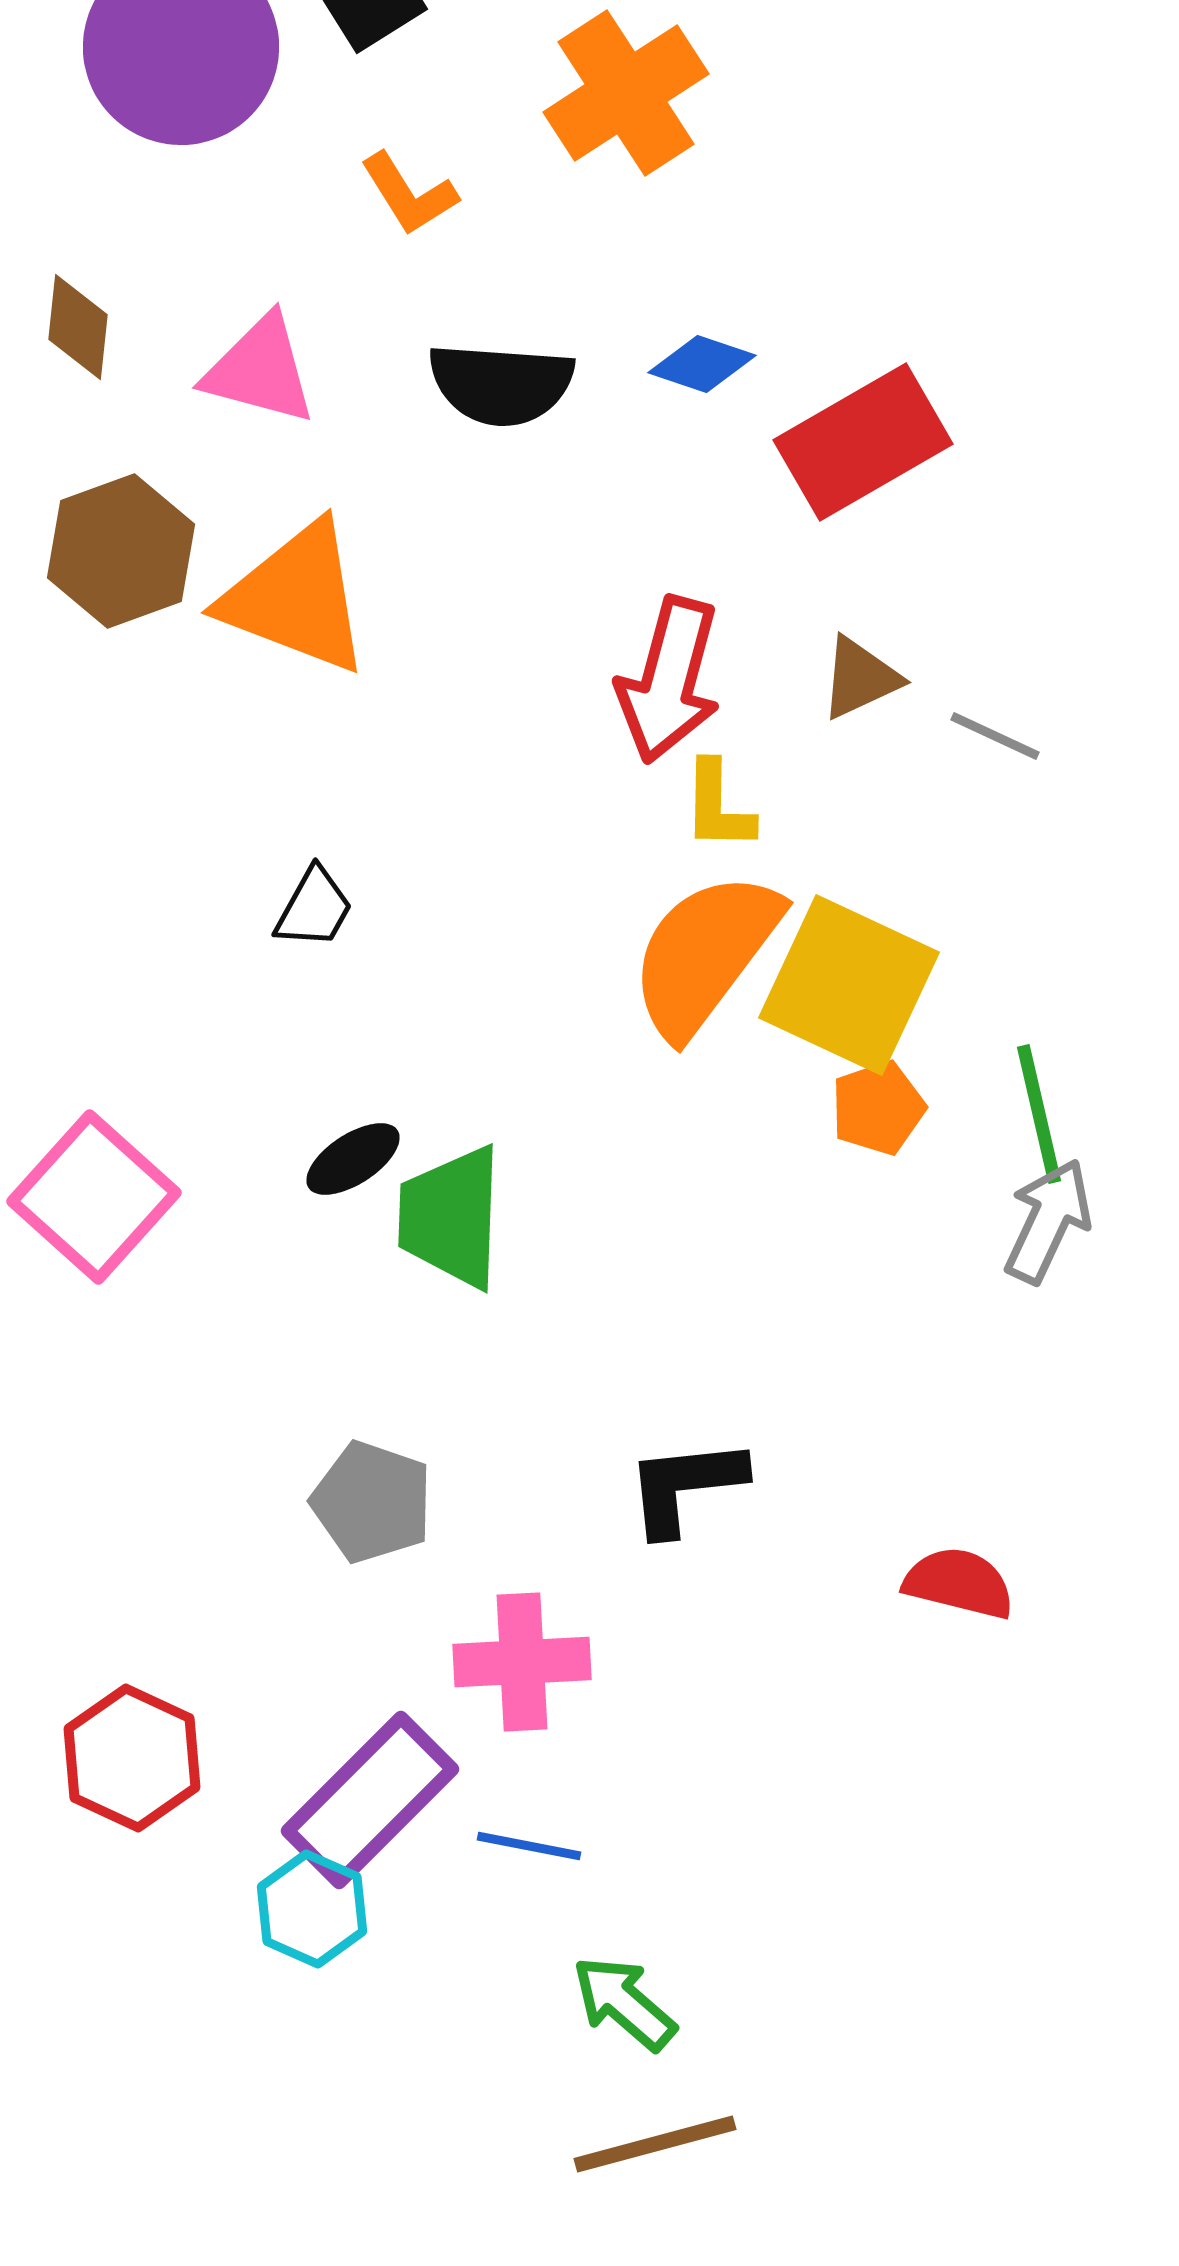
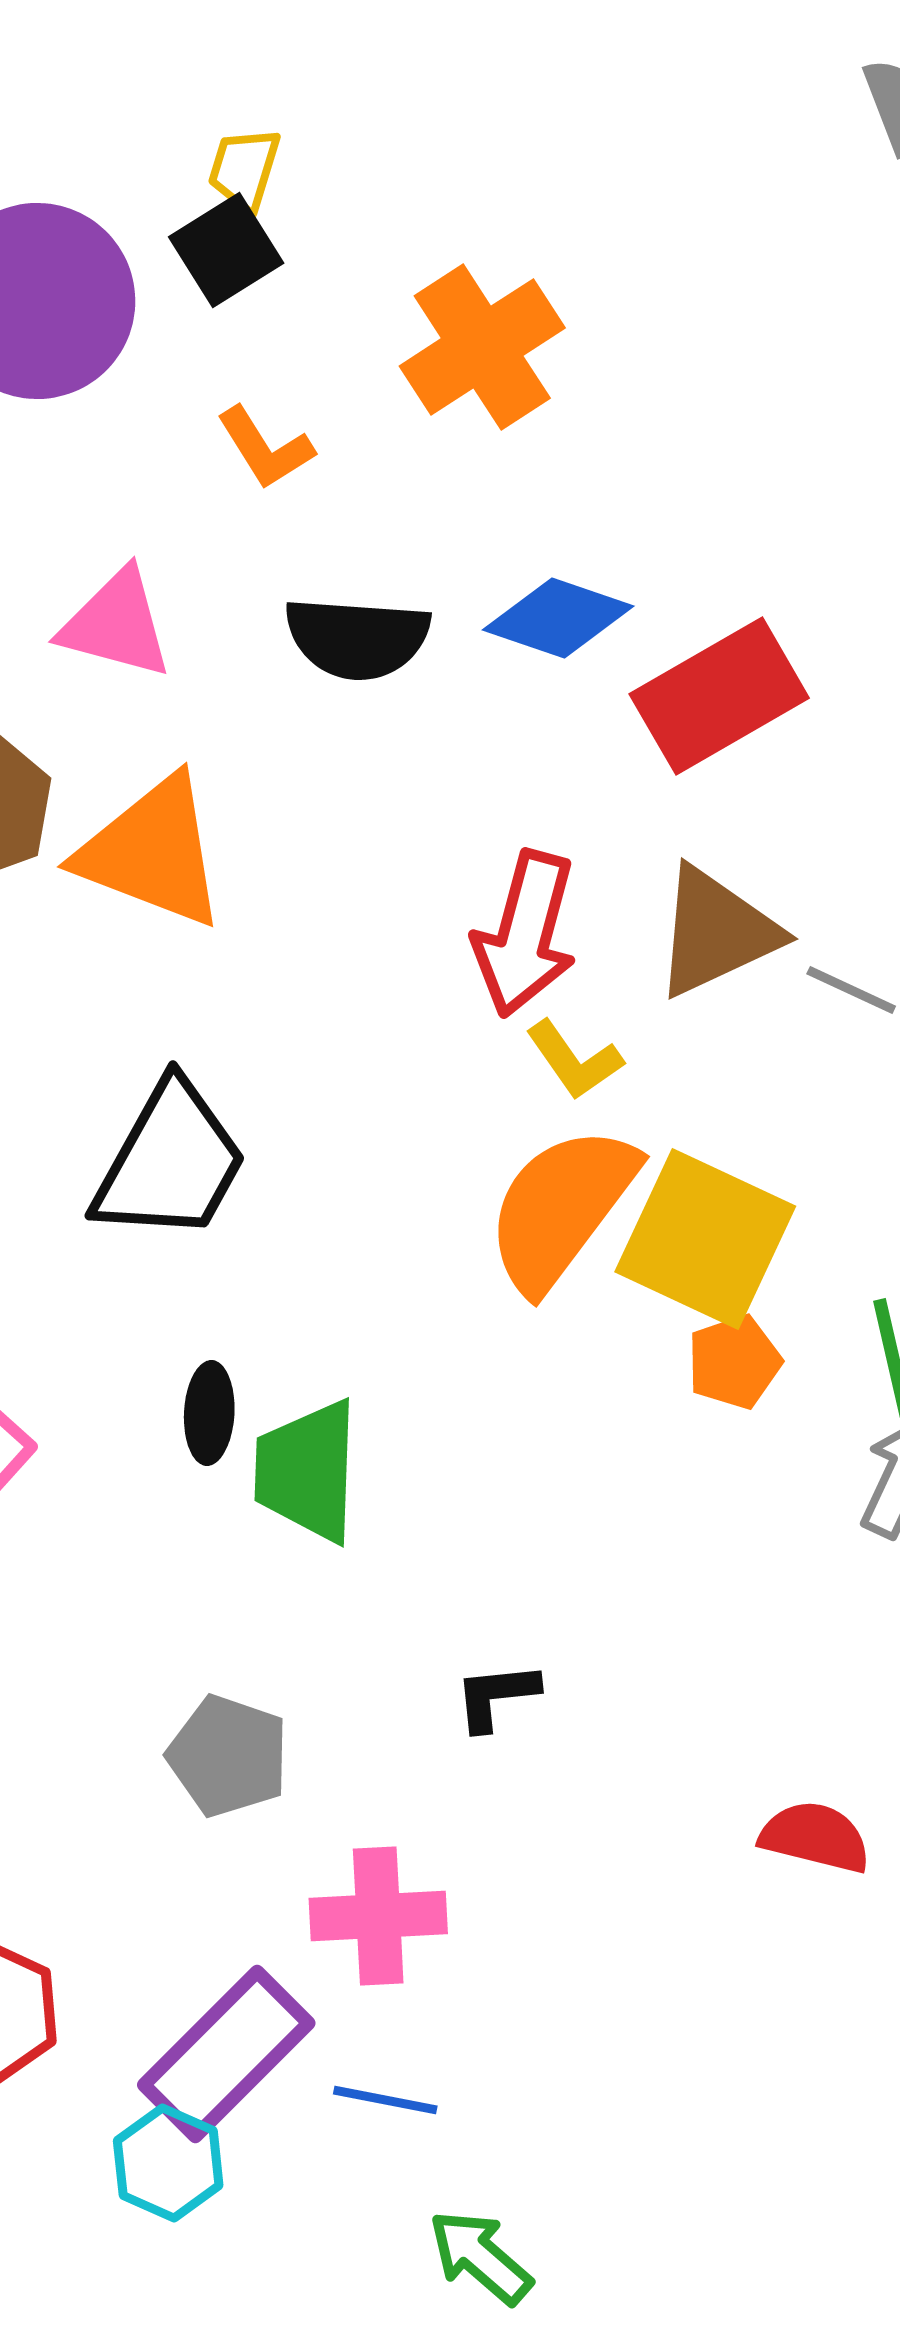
blue diamond: (702, 364) -> (558, 618), size x1.4
brown triangle: (860, 678) -> (716, 932), size x1.6
yellow L-shape: (718, 806) -> (574, 1060), turned -36
black trapezoid: (314, 908) -> (170, 1162), size x2.0
black ellipse: (353, 1159) -> (209, 1413), turned -54
black L-shape: (685, 1486) -> (496, 1696), moved, size x0.7

